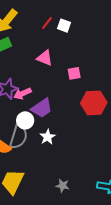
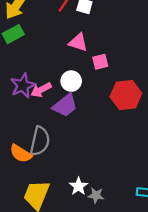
pink triangle: (45, 58) -> (78, 42), moved
white circle: (25, 120) -> (71, 81), moved
white star: (48, 137) -> (79, 186), moved

